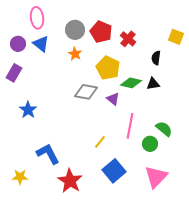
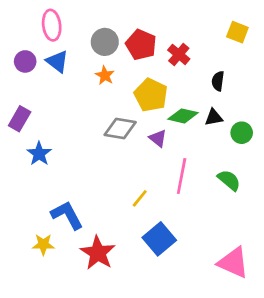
yellow square: (176, 37) -> (237, 32), moved
purple rectangle: (14, 73) -> (20, 119), moved
green circle: (150, 144) -> (242, 133), moved
yellow star: (20, 177) -> (43, 244), moved
pink triangle: (156, 177) -> (233, 263), moved, turned -50

